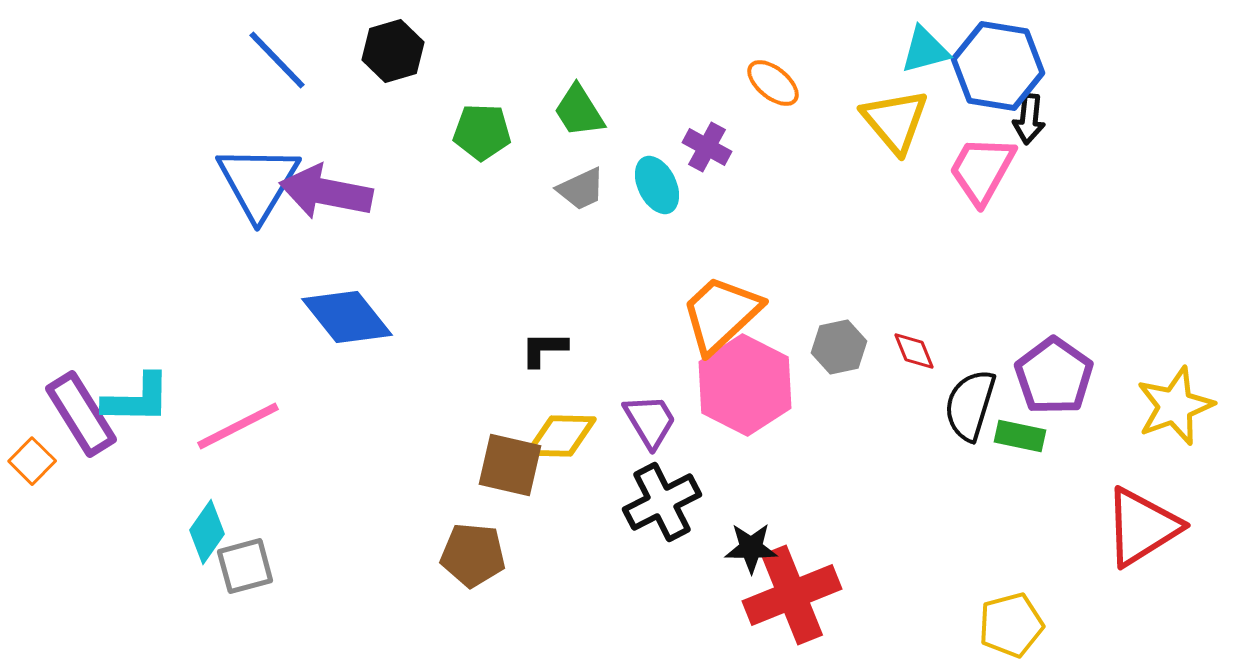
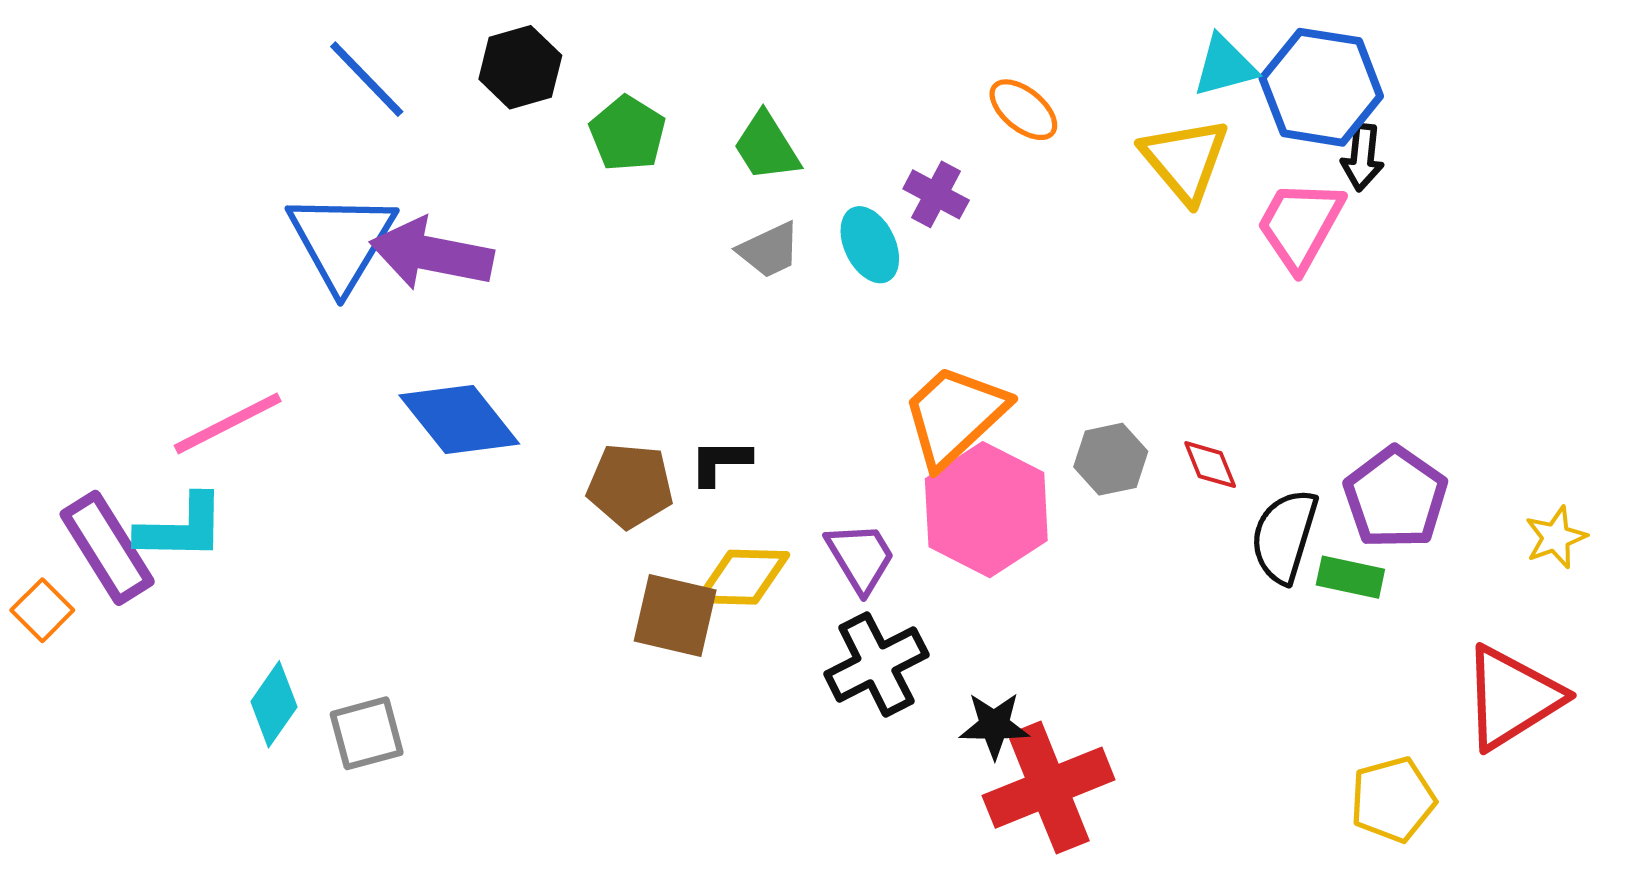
green pentagon: (482, 132) -> (628, 133), moved, turned 30
yellow star: (1175, 406) -> (1556, 537), size x0.6
pink line: (238, 426) -> (228, 423), moved
brown pentagon: (473, 555) -> (630, 486), moved
gray square: (245, 566) -> (367, 733), moved
yellow pentagon: (1011, 625) -> (1393, 800), moved

